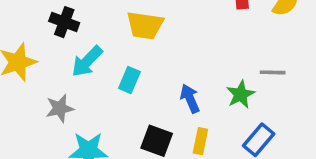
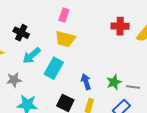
gray line: (273, 72) -> (133, 87), moved
cyan rectangle: (129, 80) -> (54, 68), size x1.5

